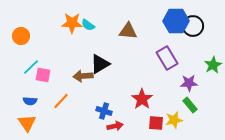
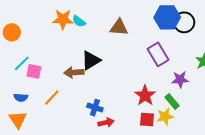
red star: (142, 99) -> (145, 95), moved
green rectangle: (190, 105) -> (172, 102), moved

